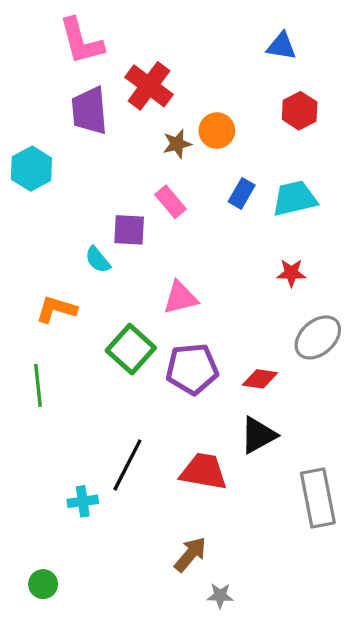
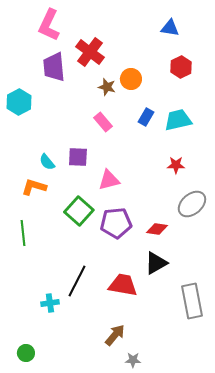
pink L-shape: (81, 41) -> (49, 25), turned 40
brown star: (177, 144) -> (107, 87), turned 30
purple square: (129, 230) -> (78, 157), moved
cyan semicircle: (98, 260) -> (47, 162), moved

